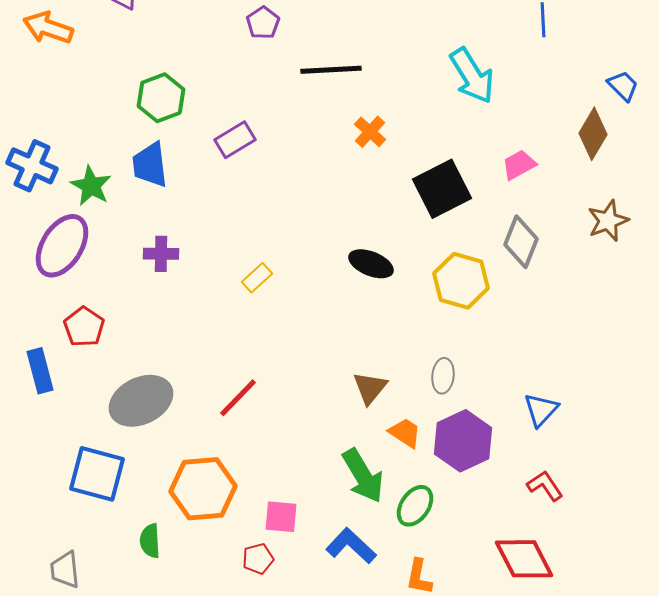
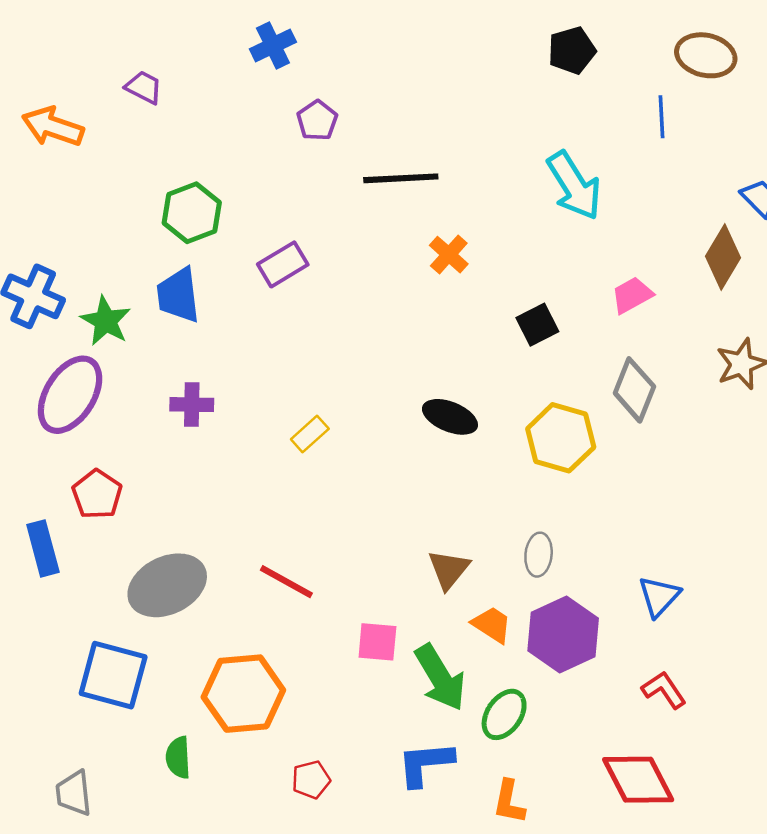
black square: (442, 189) -> (537, 325), size x0.6
red line: (238, 398) -> (286, 582), turned 75
pink square: (281, 517) -> (377, 642), moved
blue L-shape: (351, 546) -> (425, 764), turned -48

